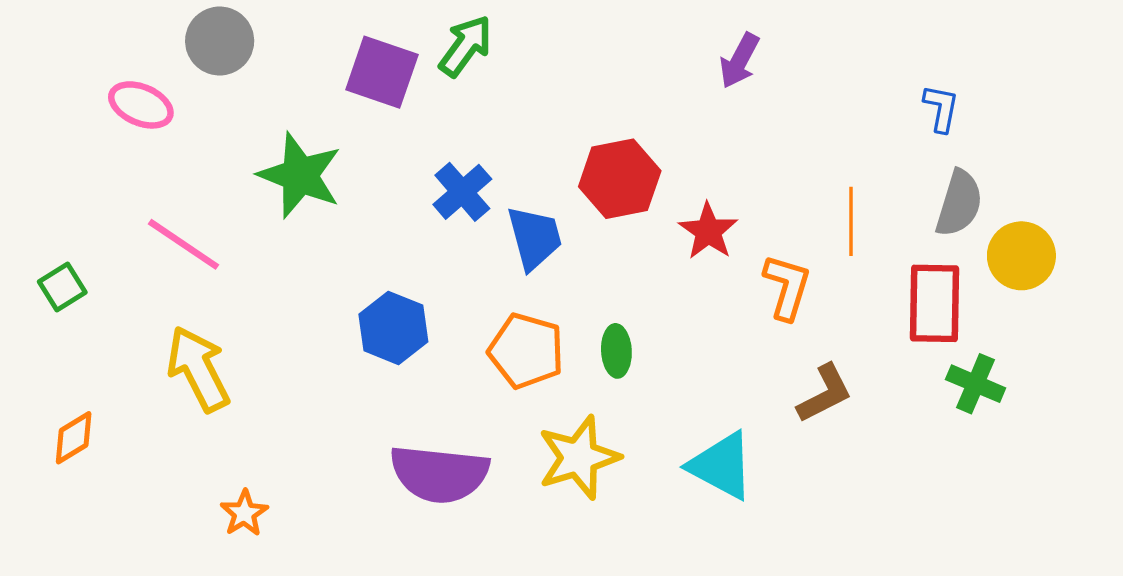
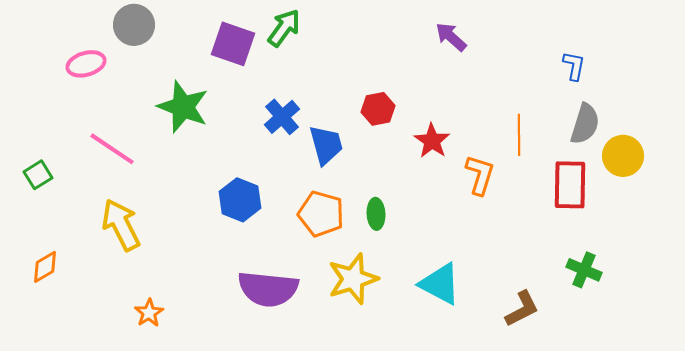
purple arrow: (739, 61) -> (451, 37), turned 104
pink ellipse: (141, 105) -> (86, 64), turned -39
red hexagon: (620, 179) -> (378, 109), size x0.7
green cross: (976, 384) -> (584, 270), moved
brown L-shape: (825, 394) -> (522, 309), moved

